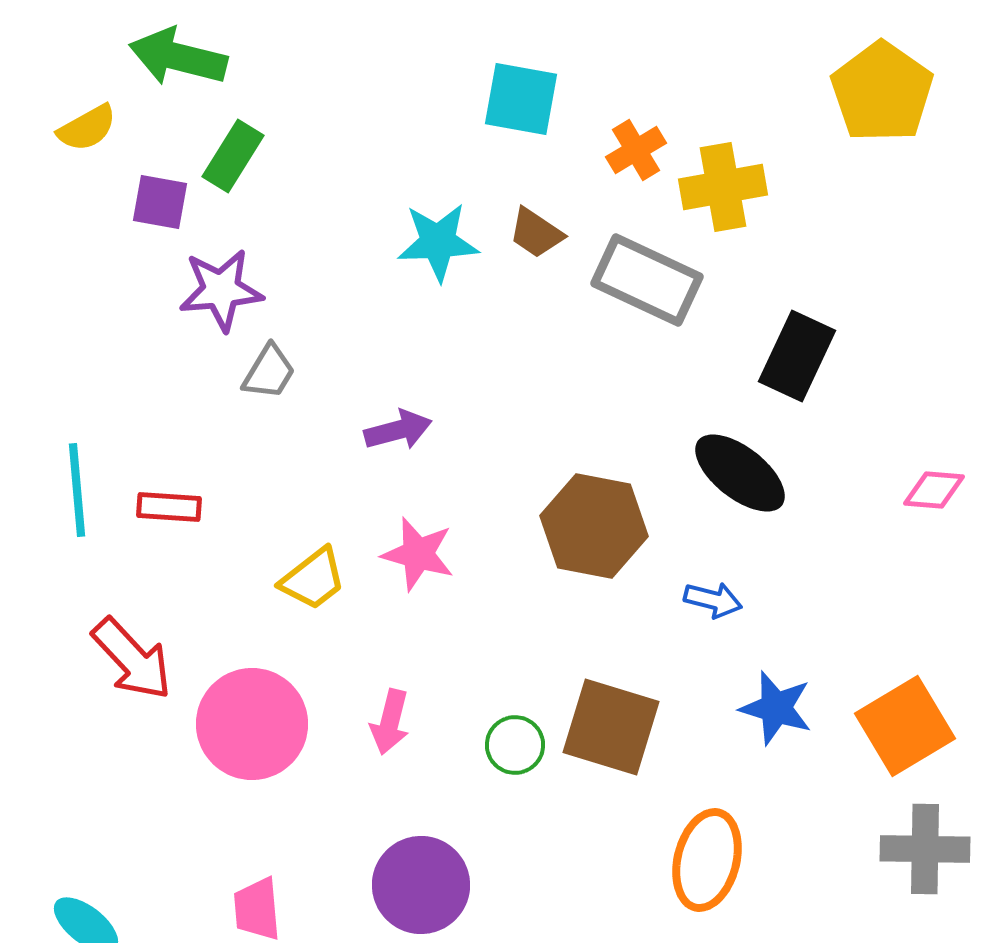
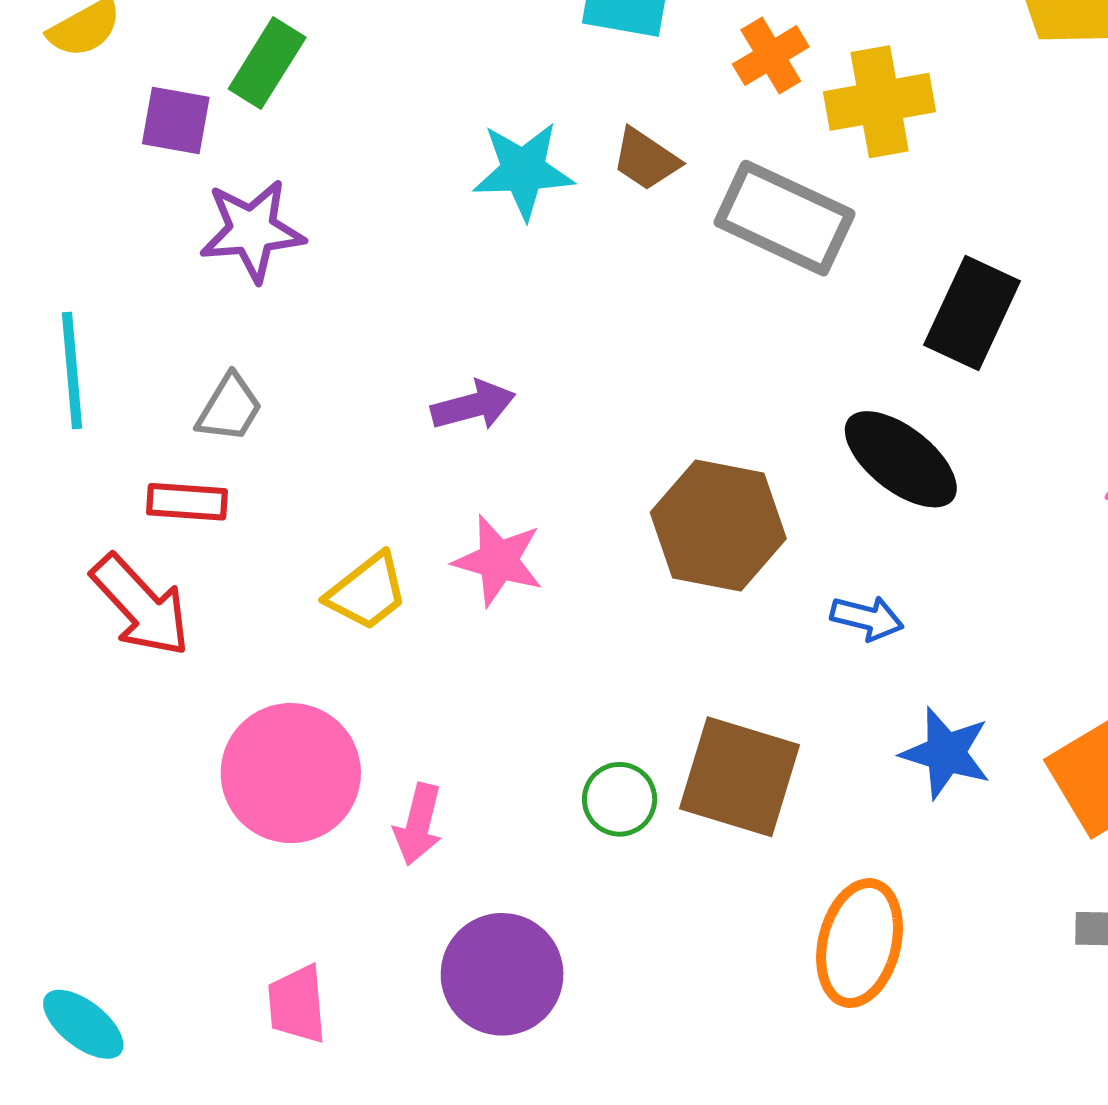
gray trapezoid: (269, 372) -> (230, 408), moved
cyan line: (77, 490) -> (72, 371), moved
red arrow: (132, 659) -> (141, 606), moved
pink arrow: (390, 722) -> (418, 824), moved

